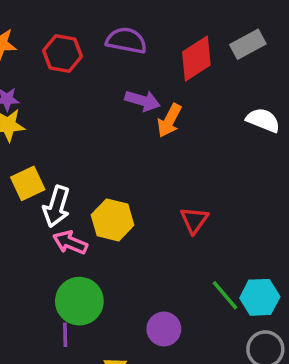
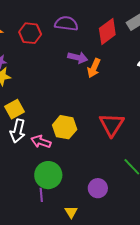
white arrow: (56, 207) -> (18, 131), moved
red triangle: (194, 220) -> (112, 125), size x1.5

